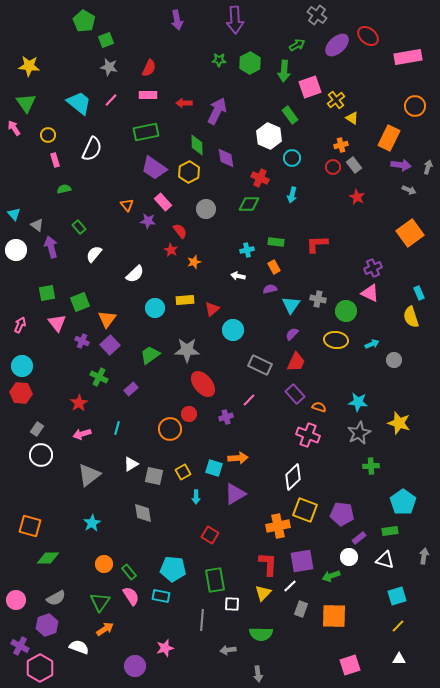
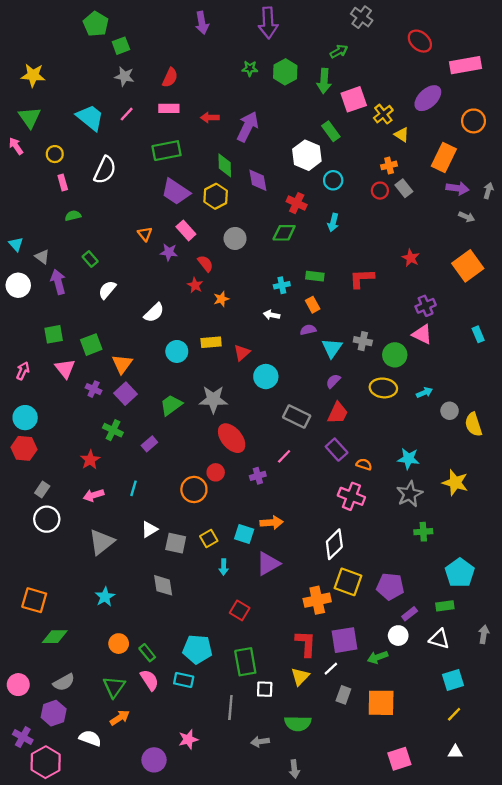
purple ellipse: (337, 45) -> (428, 98), moved
red star: (357, 197) -> (411, 258), moved
yellow semicircle: (411, 317) -> (473, 424), moved

